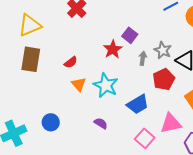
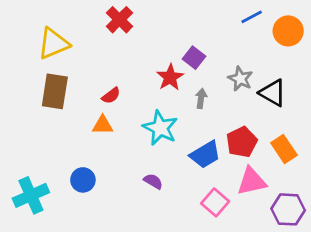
gray arrow: (143, 58) -> (201, 98), moved
red pentagon: (164, 79) -> (242, 142), moved
orange triangle: (79, 84) -> (103, 125), moved, turned -49

